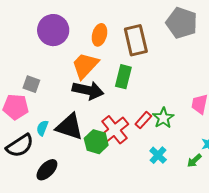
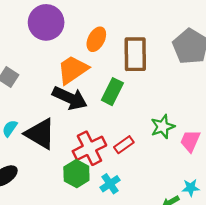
green star: (163, 118) -> (163, 127), moved
green hexagon: (96, 142) -> (76, 174), moved
cyan cross: (158, 155) -> (110, 184), moved

